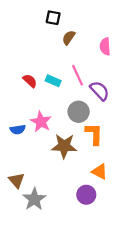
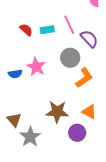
cyan rectangle: (53, 81) -> (47, 30), turned -32
orange L-shape: (94, 134) -> (84, 78), turned 55
brown star: (64, 146) -> (57, 112), moved

